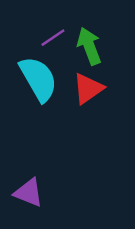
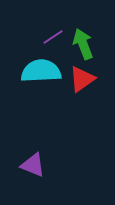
cyan semicircle: (38, 79) -> (41, 71), turned -63

